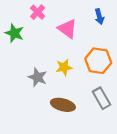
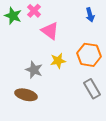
pink triangle: (67, 29) -> (50, 31), moved
green star: (14, 33) -> (13, 16), moved
brown ellipse: (63, 105) -> (26, 95), moved

